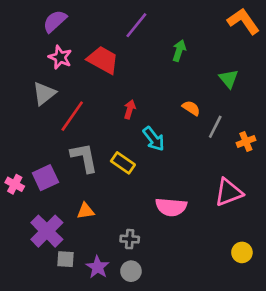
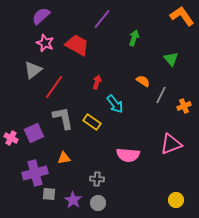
purple cross: (47, 231) -> (35, 173), turned 30
yellow circle: (242, 252) -> (176, 200), moved

